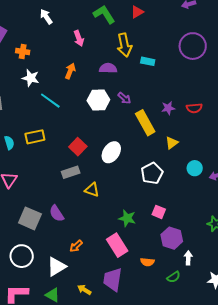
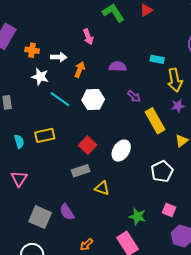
white arrow: (46, 17) -> (59, 57), moved, turned 126
yellow arrow: (124, 45) -> (175, 80), moved
white hexagon: (98, 100) -> (93, 100), moved

